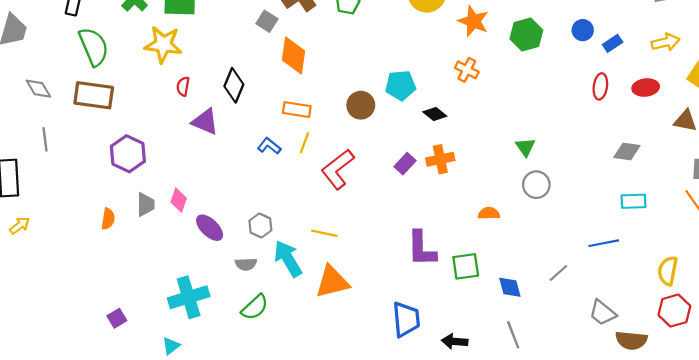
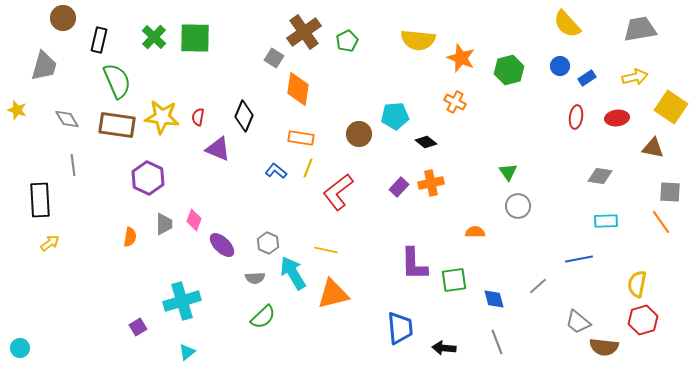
yellow star: (163, 44) -> (162, 117), moved
cyan cross: (189, 297) -> (182, 301), moved

